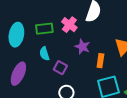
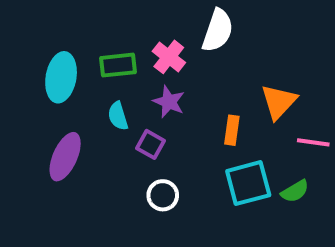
purple star: (82, 47) -> (169, 102), moved

